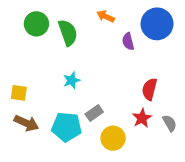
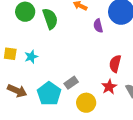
cyan star: (72, 80) -> (31, 57), moved
yellow square: (19, 93) -> (10, 54), moved
cyan pentagon: (67, 127) -> (49, 94), turned 30

